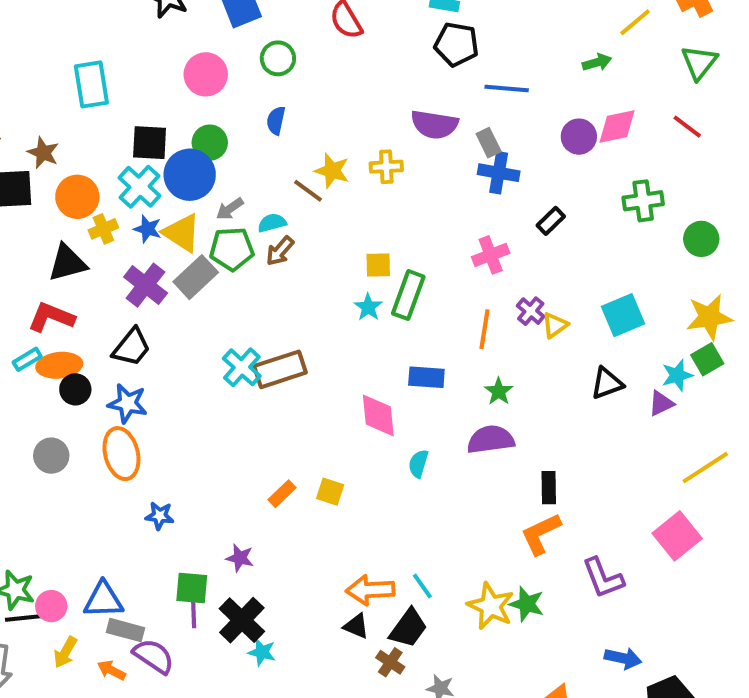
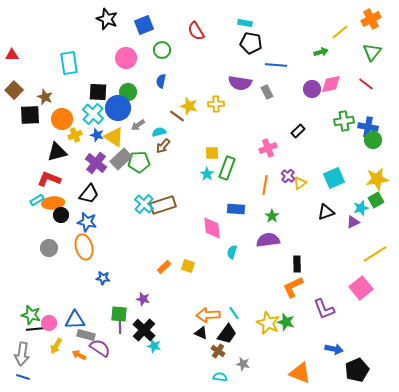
blue cross: (499, 173) -> (368, 127), moved
green pentagon: (232, 249) -> (139, 162), moved

